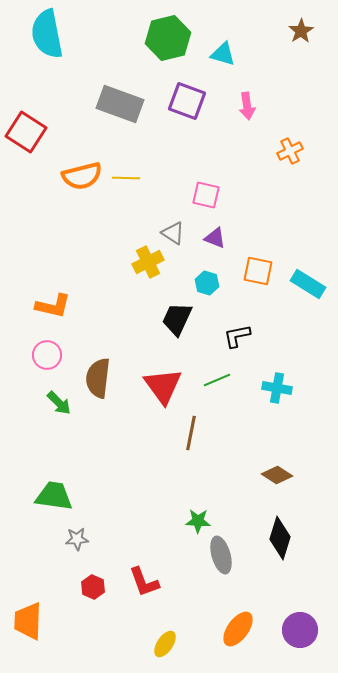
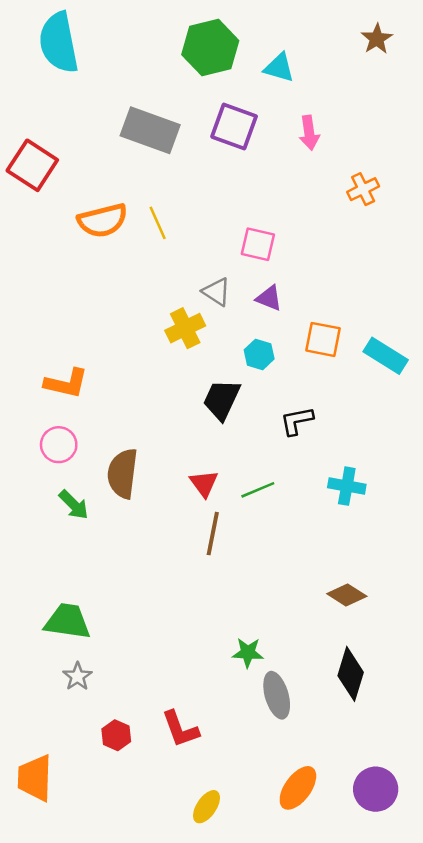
yellow line: (126, 178) -> (158, 223), turned 64
green line: (217, 380) -> (258, 490), moved
red triangle: (163, 386) -> (204, 484), size x0.6
brown line: (191, 433) -> (213, 534), moved
gray star: (77, 539) -> (77, 676), moved, turned -30

